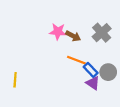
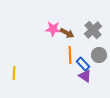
orange line: (76, 60) -> (70, 55), turned 66
gray circle: (108, 72) -> (99, 55), moved

